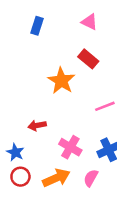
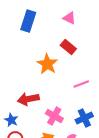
blue rectangle: (37, 26) -> (28, 21), size x1.5
red arrow: (37, 125) -> (28, 99), size x1.5

